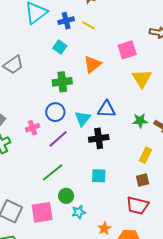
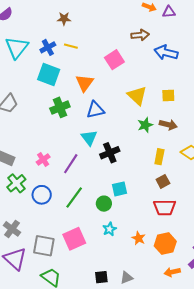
cyan square: (60, 47) -> (49, 74), size x1.6
yellow triangle: (142, 78) -> (137, 96), moved
blue triangle: (106, 109) -> (95, 110), moved
blue circle: (55, 112) -> (42, 195), moved
green circle: (66, 196) -> (104, 204), moved

